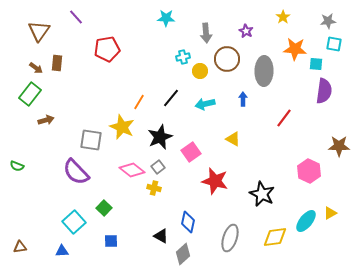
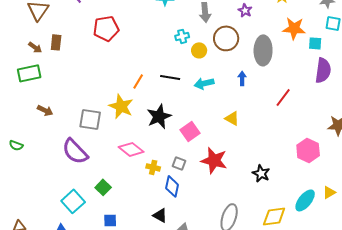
green rectangle: (30, 94) -> (29, 73), turned 40
black line: (171, 98) -> (170, 77), turned 60
brown arrow: (46, 120) -> (45, 110), moved, turned 42
gray square: (158, 167) -> (179, 163), moved, turned -32
black star: (262, 194) -> (261, 173), size x0.7
blue diamond: (188, 222) -> (172, 186), moved

